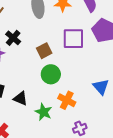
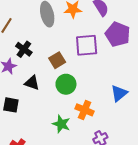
blue triangle: (101, 87) -> (119, 93), turned 36
black triangle: (20, 99) -> (32, 83), moved

